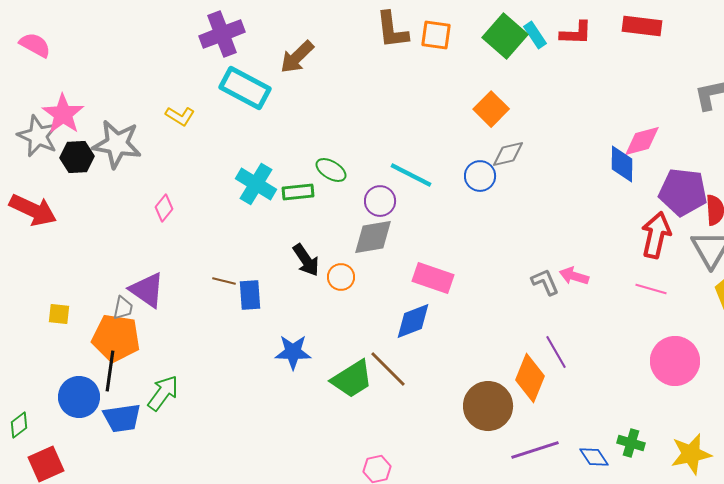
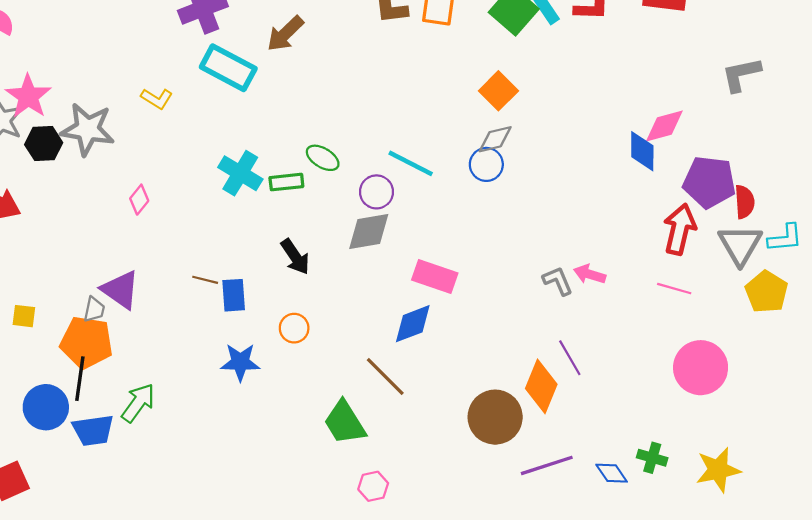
gray diamond: (508, 154) -> (495, 139), moved
orange circle: (341, 277) -> (294, 328), moved
blue star: (293, 352) -> (240, 362), moved
green trapezoid: (352, 379) -> (345, 423), moved, turned 90

